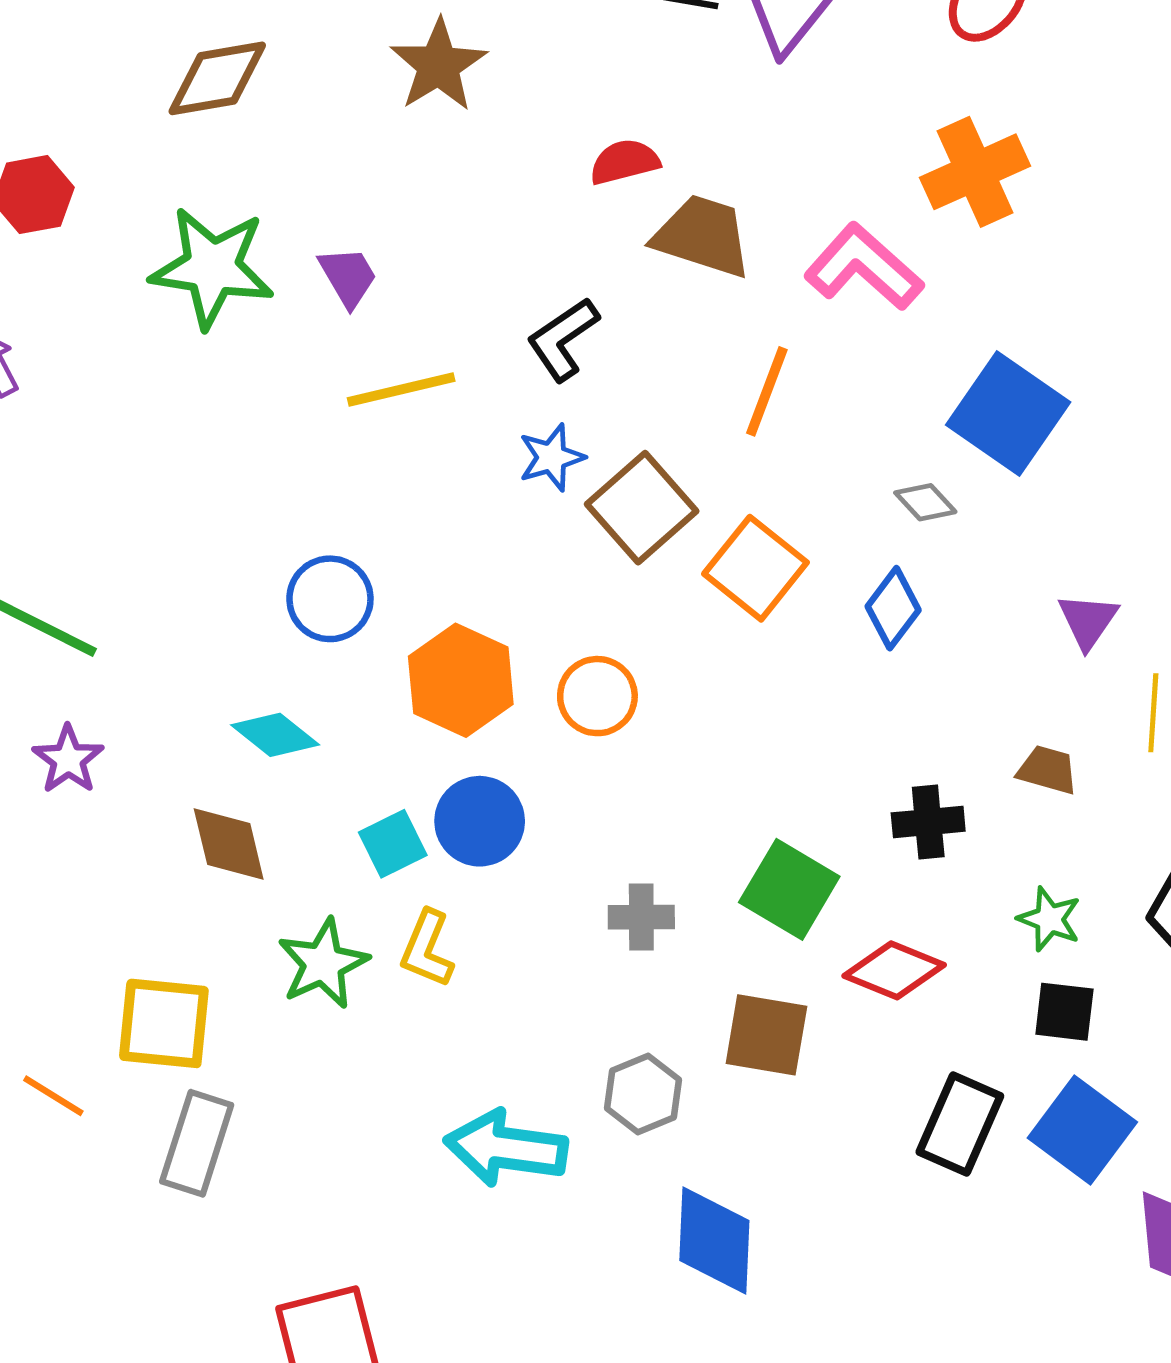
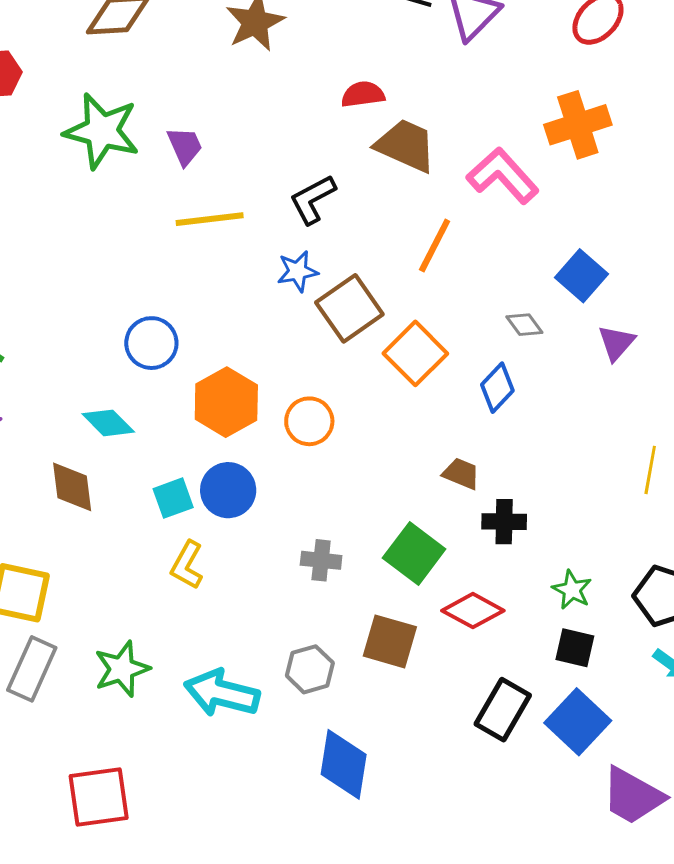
blue square: (1008, 414) -> (582, 276), size x0.7
purple triangle: (1088, 621) -> (616, 343), moved
brown trapezoid: (1048, 770) -> (461, 474), moved
green star: (323, 964) -> (122, 669), moved

